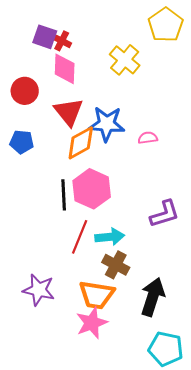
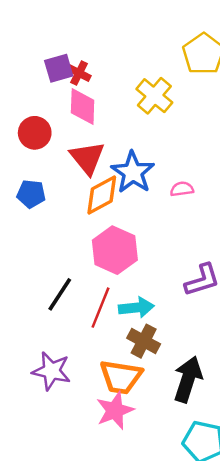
purple square: (45, 37) -> (59, 68), turned -35
blue star: (107, 124) -> (133, 172), turned 30
black line: (64, 195) -> (60, 294), moved, turned 36

